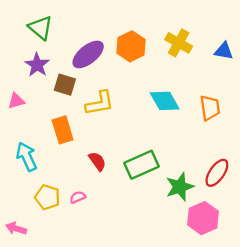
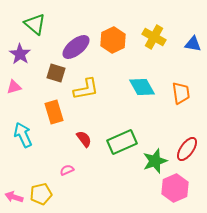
purple star: (37, 65) -> (20, 54), moved
yellow pentagon: (47, 197) -> (41, 194), moved, turned -30

